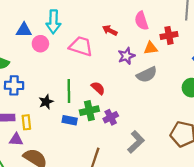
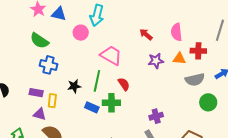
blue triangle: (24, 30) -> (59, 14), moved
pink trapezoid: (81, 46) -> (111, 55), moved
gray semicircle: (147, 75) -> (195, 80), moved
purple cross: (111, 117) -> (156, 116), moved

